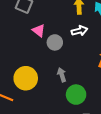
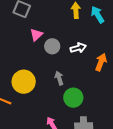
pink triangle: (39, 31) -> (36, 35), turned 40
white arrow: (79, 31) -> (78, 48), moved

